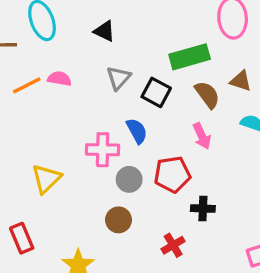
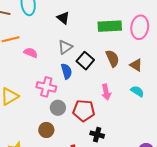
green rectangle: (190, 57) -> (110, 26), moved
pink semicircle: (59, 79) -> (31, 53), moved
brown semicircle: (207, 95) -> (112, 58), moved
blue semicircle: (137, 131) -> (66, 71), moved

